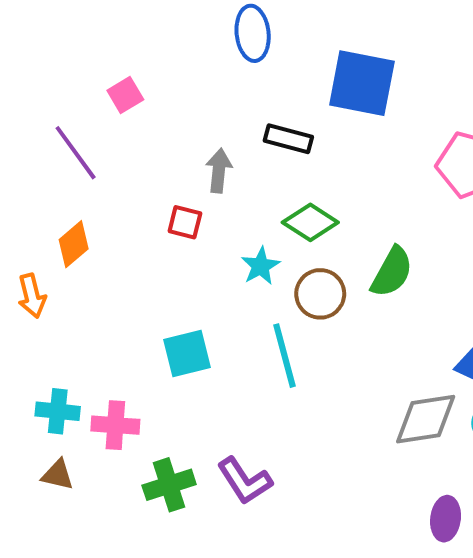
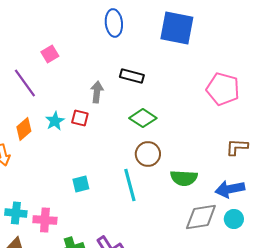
blue square: (362, 83) -> (177, 28), moved
cyan star: (261, 266) -> (55, 121), moved
green semicircle: (392, 272) -> (184, 178), moved, turned 64
cyan square: (187, 354) -> (81, 184), size x0.7

